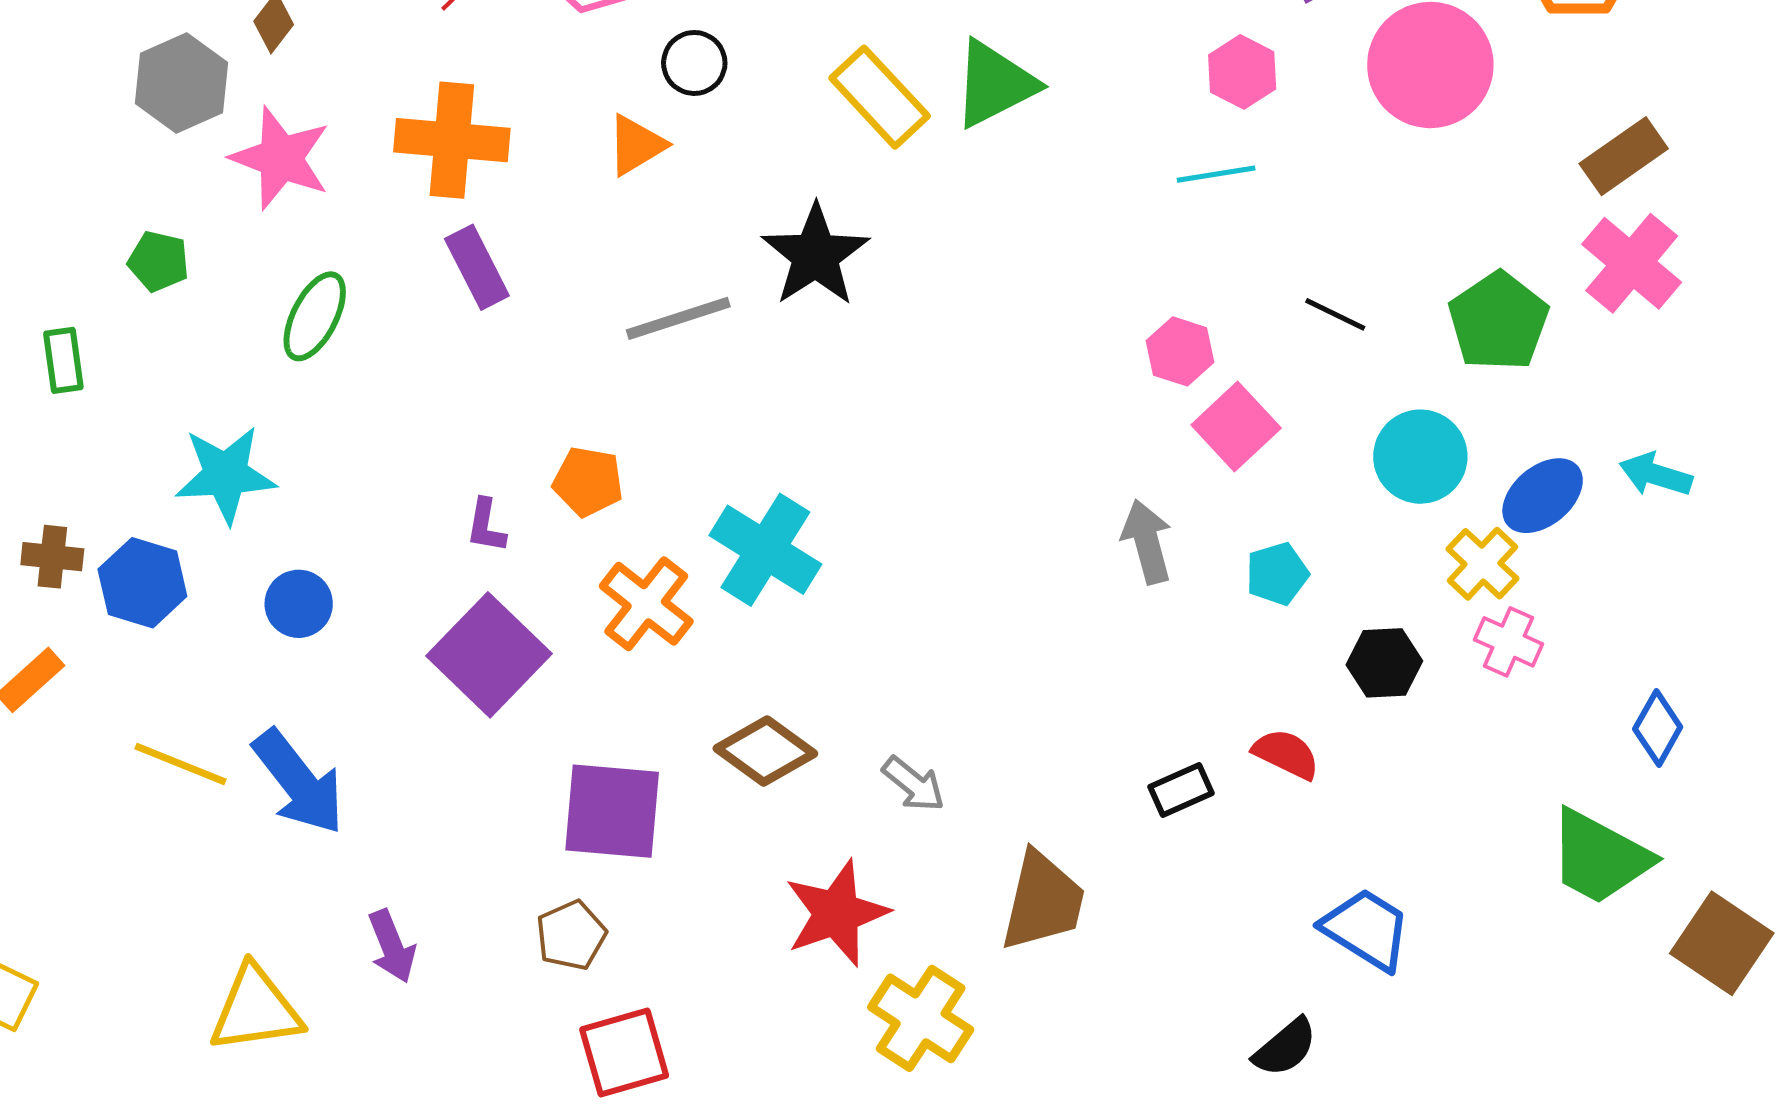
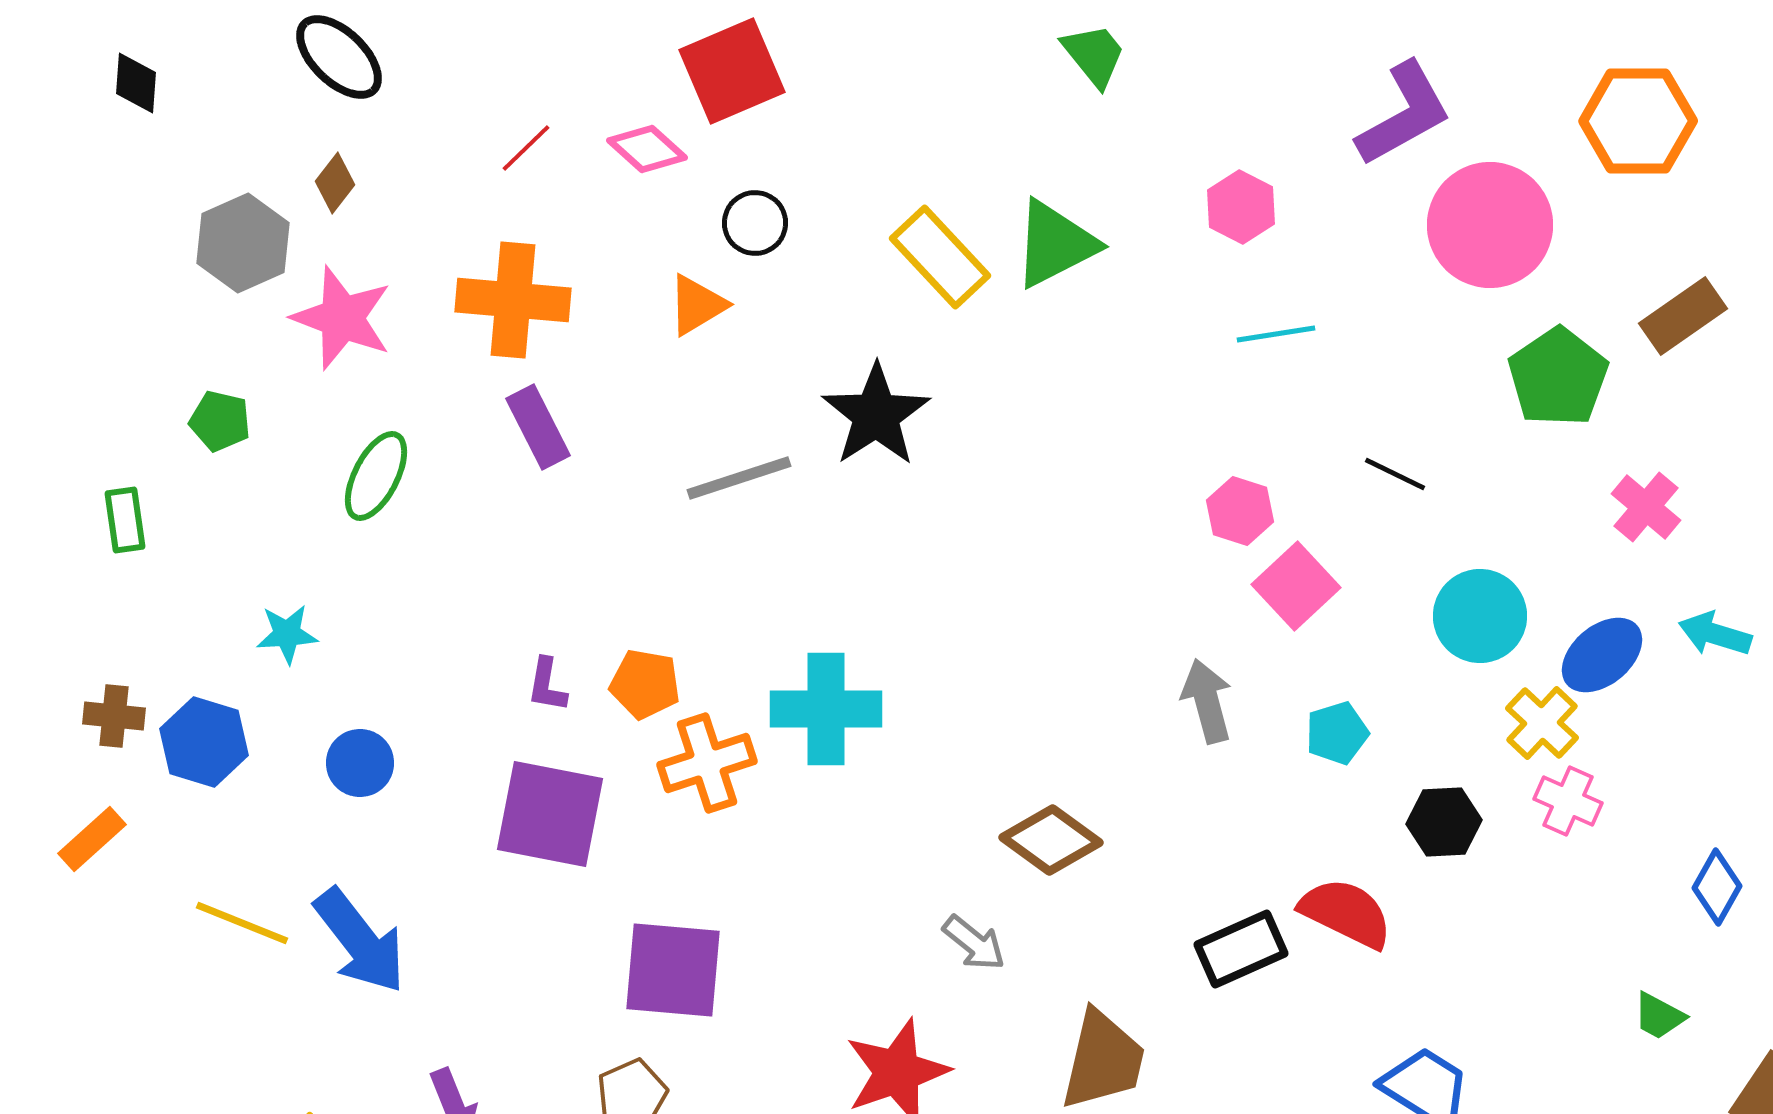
pink hexagon: (1242, 72) -> (1241, 207), moved
pink cross: (1632, 263) -> (1646, 507), moved, size x0.7
green pentagon: (1498, 321) -> (1558, 377), moved
cyan star: (226, 475) -> (287, 634), size x0.6
orange pentagon: (588, 482) -> (645, 684), moved
cyan cross: (765, 550) -> (826, 709), turned -32
orange cross: (646, 604) -> (707, 763), turned 34
purple square: (489, 655) -> (550, 814), turned -33
brown diamond: (765, 751) -> (1051, 840), moved
red semicircle: (1286, 754) -> (1346, 913), size x1.4
black rectangle: (1181, 790) -> (1241, 949), size x1.4
green trapezoid: (1600, 857) -> (1659, 1016), size x0.5

